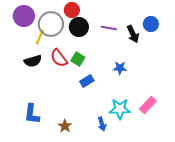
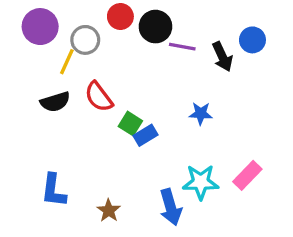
gray circle: (51, 24) -> (85, 40), size x0.7
black circle: (79, 27) -> (155, 27), moved
green square: (78, 59) -> (130, 124), moved
blue arrow: (102, 124) -> (171, 207), size x1.5

